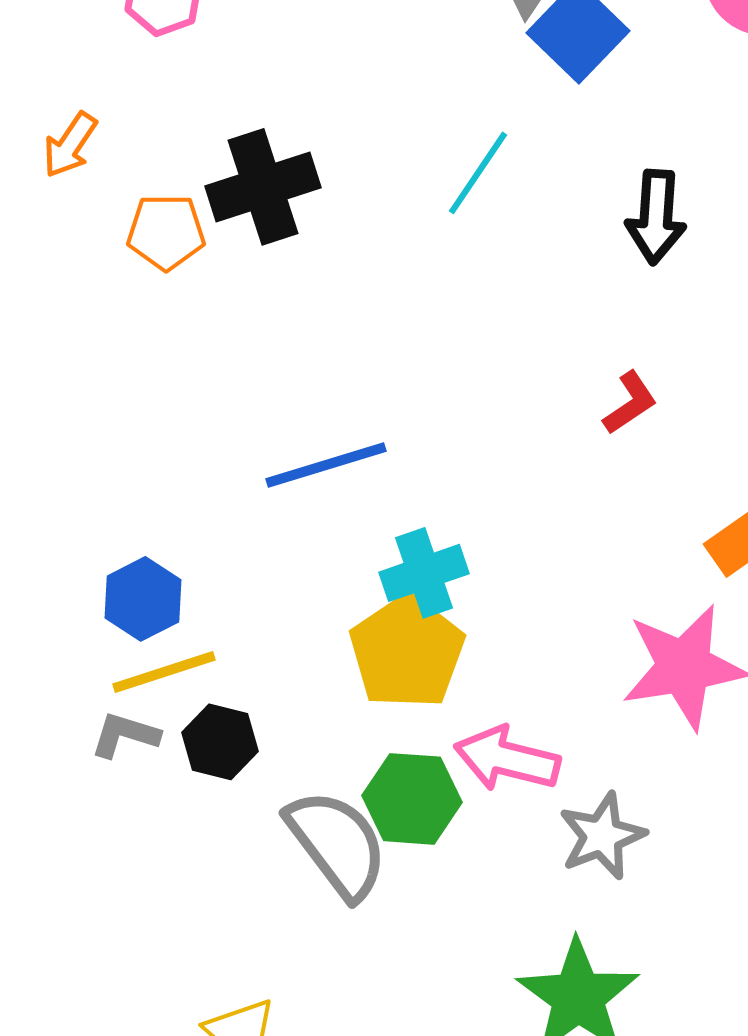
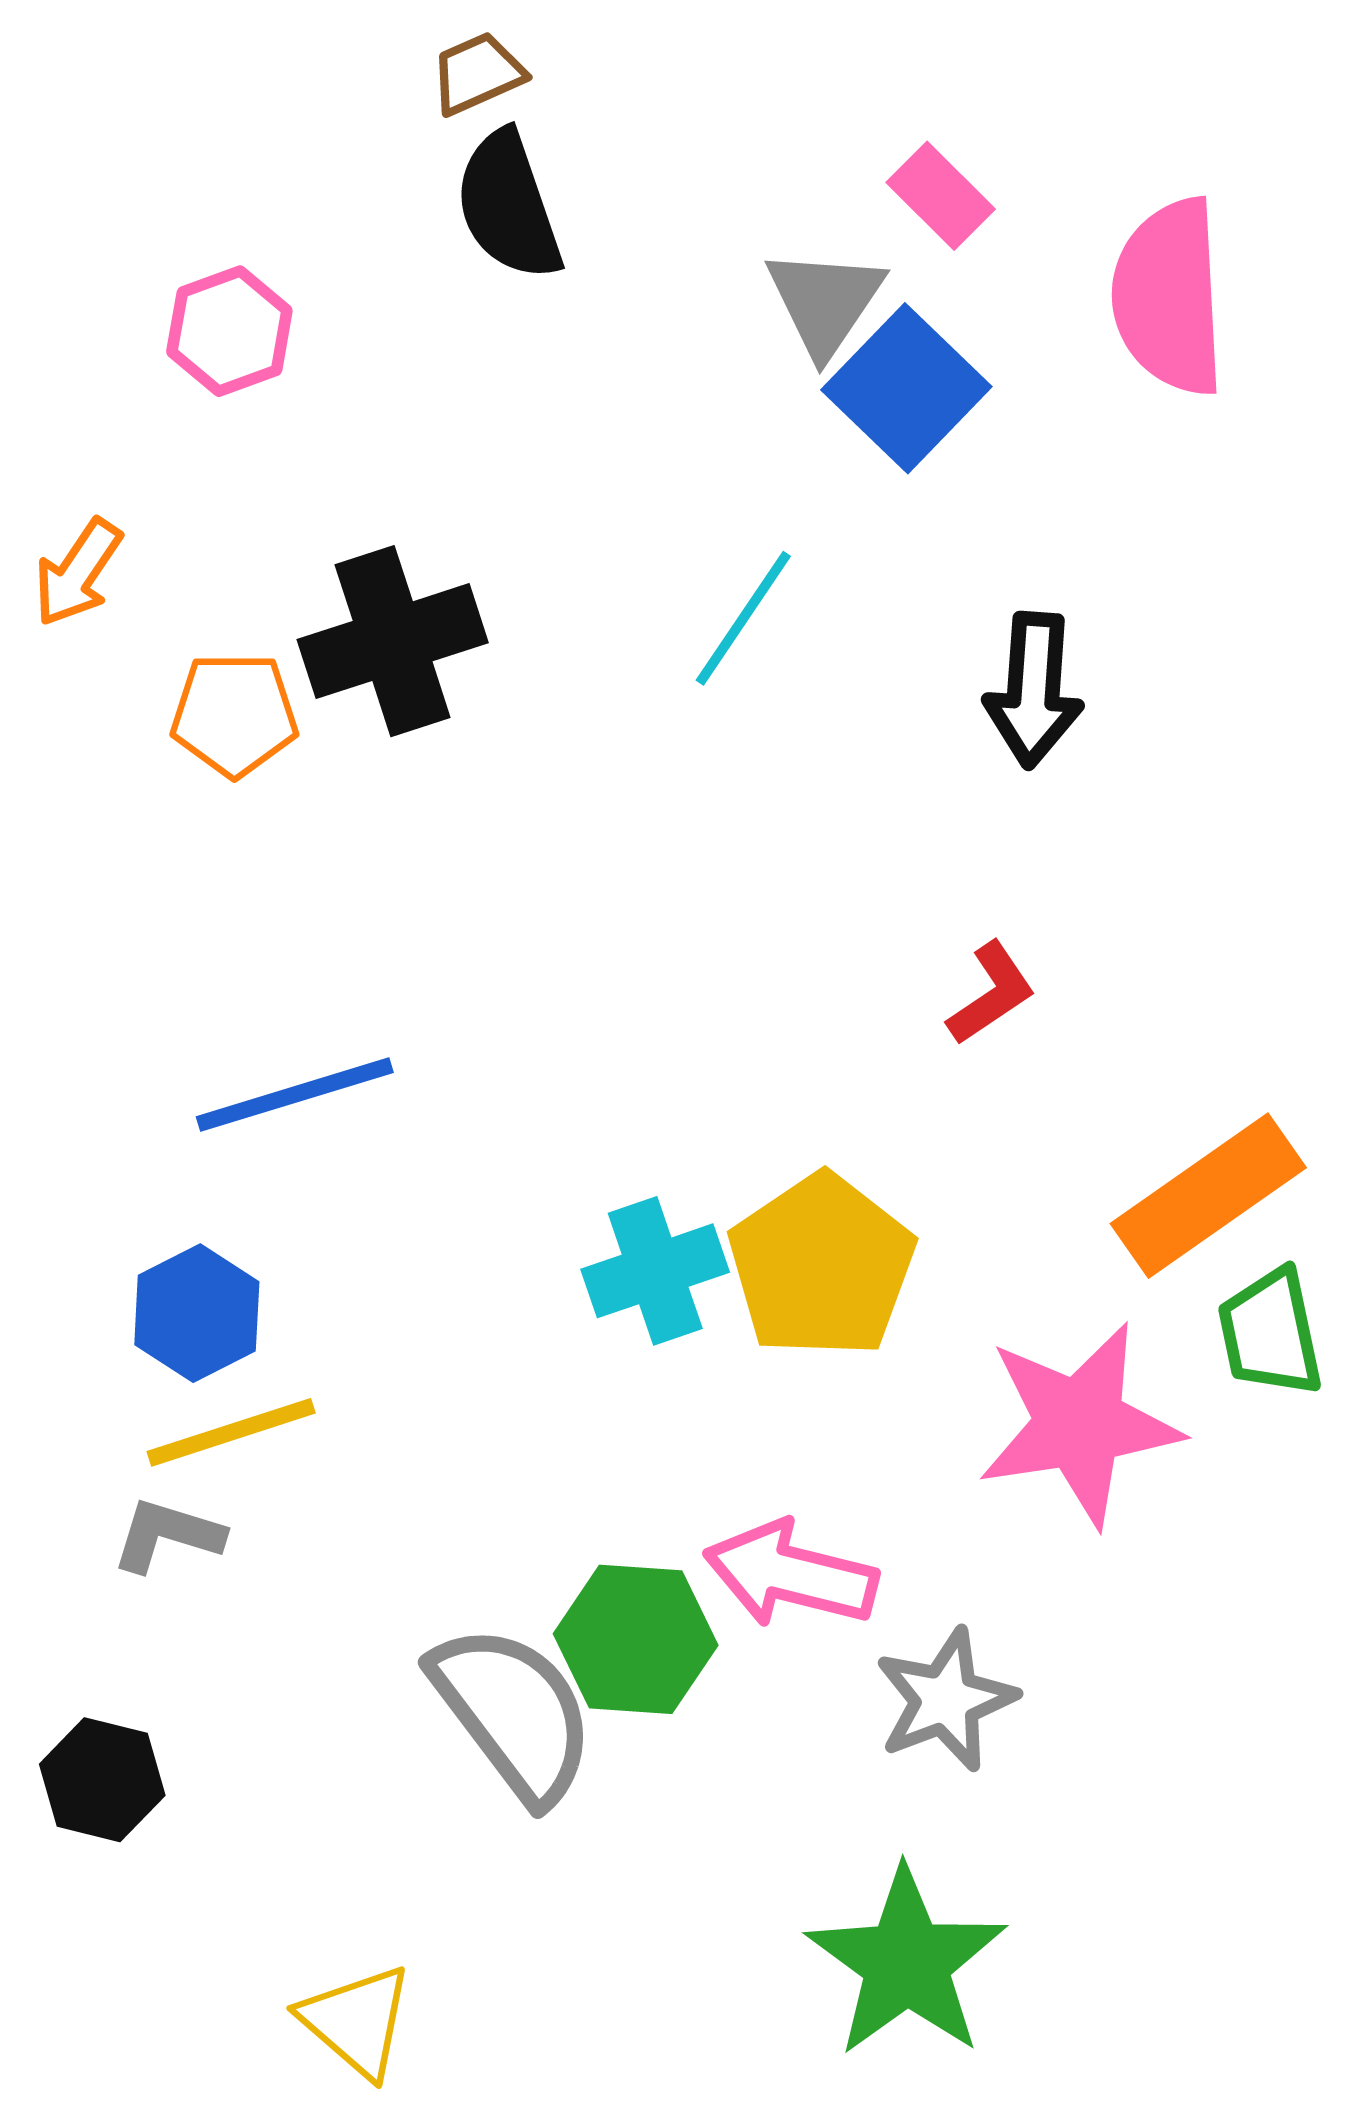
blue line: (326, 465) -> (295, 1095), moved
yellow pentagon: (407, 652) -> (822, 1266), moved
black hexagon: (220, 742) -> (102, 1780), moved

